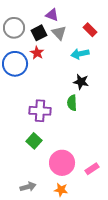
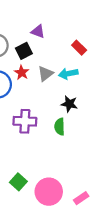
gray triangle: (59, 33) -> (45, 74), moved, turned 35
purple cross: (40, 111) -> (25, 121), moved
green square: (34, 141) -> (18, 182), moved

